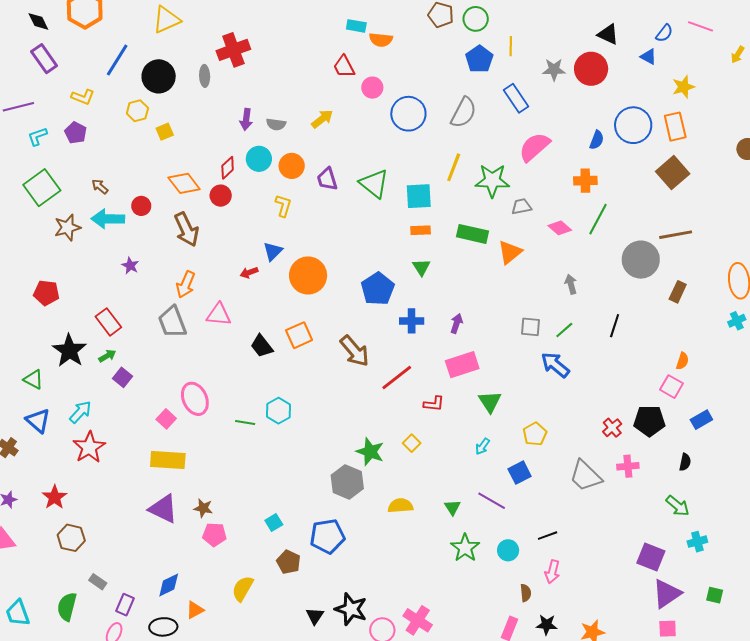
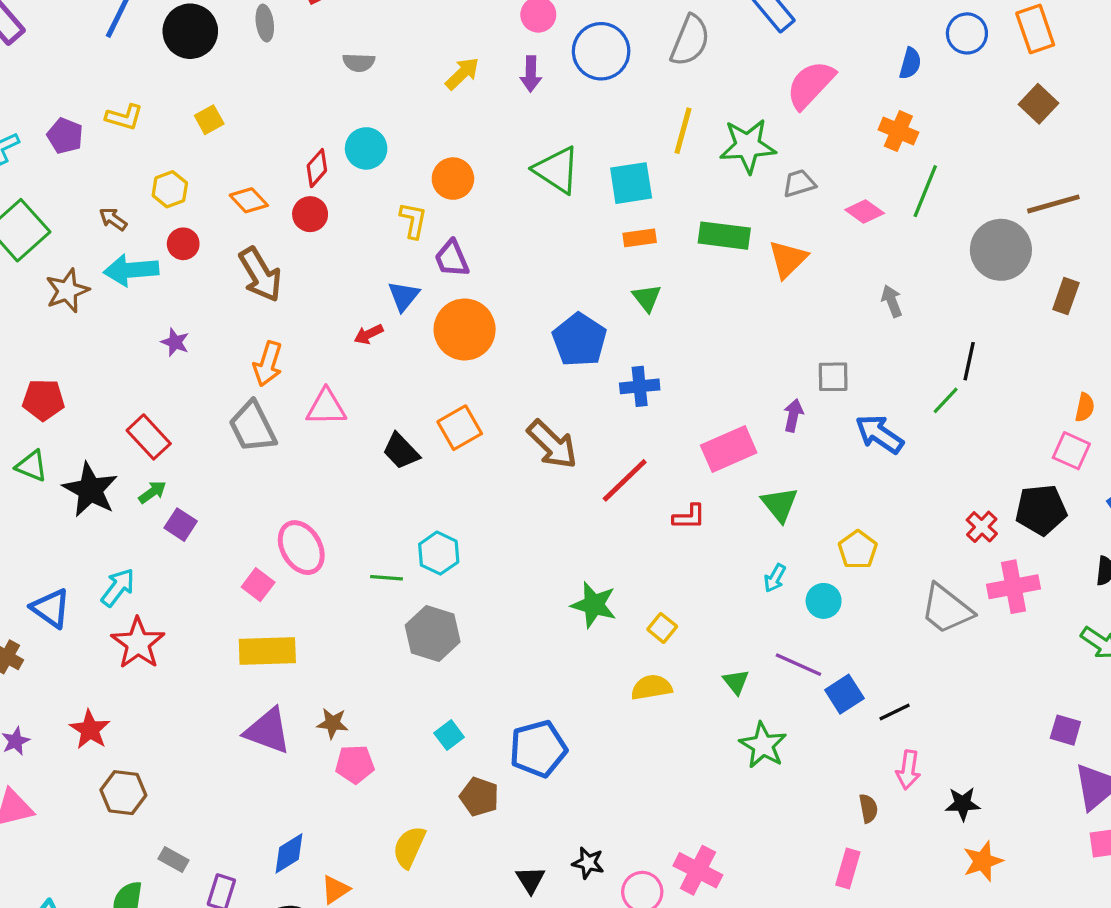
yellow L-shape: (83, 97) -> (124, 117), moved
yellow hexagon: (137, 111) -> (170, 189), moved
purple arrow: (246, 119) -> (531, 74), moved
gray semicircle: (276, 124) -> (359, 62), moved
blue circle: (633, 125) -> (967, 33), size x0.7
orange circle: (292, 166) -> (453, 179), moved
brown square: (673, 173) -> (1039, 104), size x0.7
purple trapezoid: (327, 179) -> (452, 259), moved
orange cross: (585, 181) -> (898, 131), turned 30
orange diamond: (184, 183) -> (249, 200), size x0.7
purple arrow: (457, 323) -> (793, 415), moved
green line: (564, 330) -> (946, 400), moved
green triangle: (33, 379) -> (32, 466), moved
yellow square: (412, 443) -> (662, 628), moved
pink cross: (628, 466) -> (1013, 587), size x1.4
blue square: (520, 473) -> (844, 694), moved
gray hexagon: (347, 482) -> (433, 633), moved
cyan circle: (508, 550) -> (824, 601), moved
purple square: (651, 557) -> (1065, 730), size x0.7
black star: (351, 609) -> (588, 863), size x0.6
black star: (547, 625) -> (963, 804), moved

